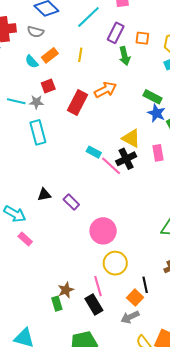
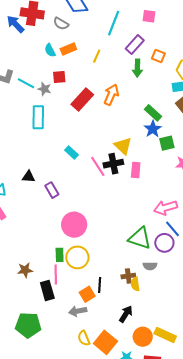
cyan line: (88, 17) -> (114, 23), turned -40
orange arrow: (105, 90) -> (111, 95), turned -55
cyan rectangle: (94, 152) -> (72, 153), moved
pink rectangle: (158, 153) -> (136, 170), moved
green rectangle: (57, 304) -> (60, 255), moved

